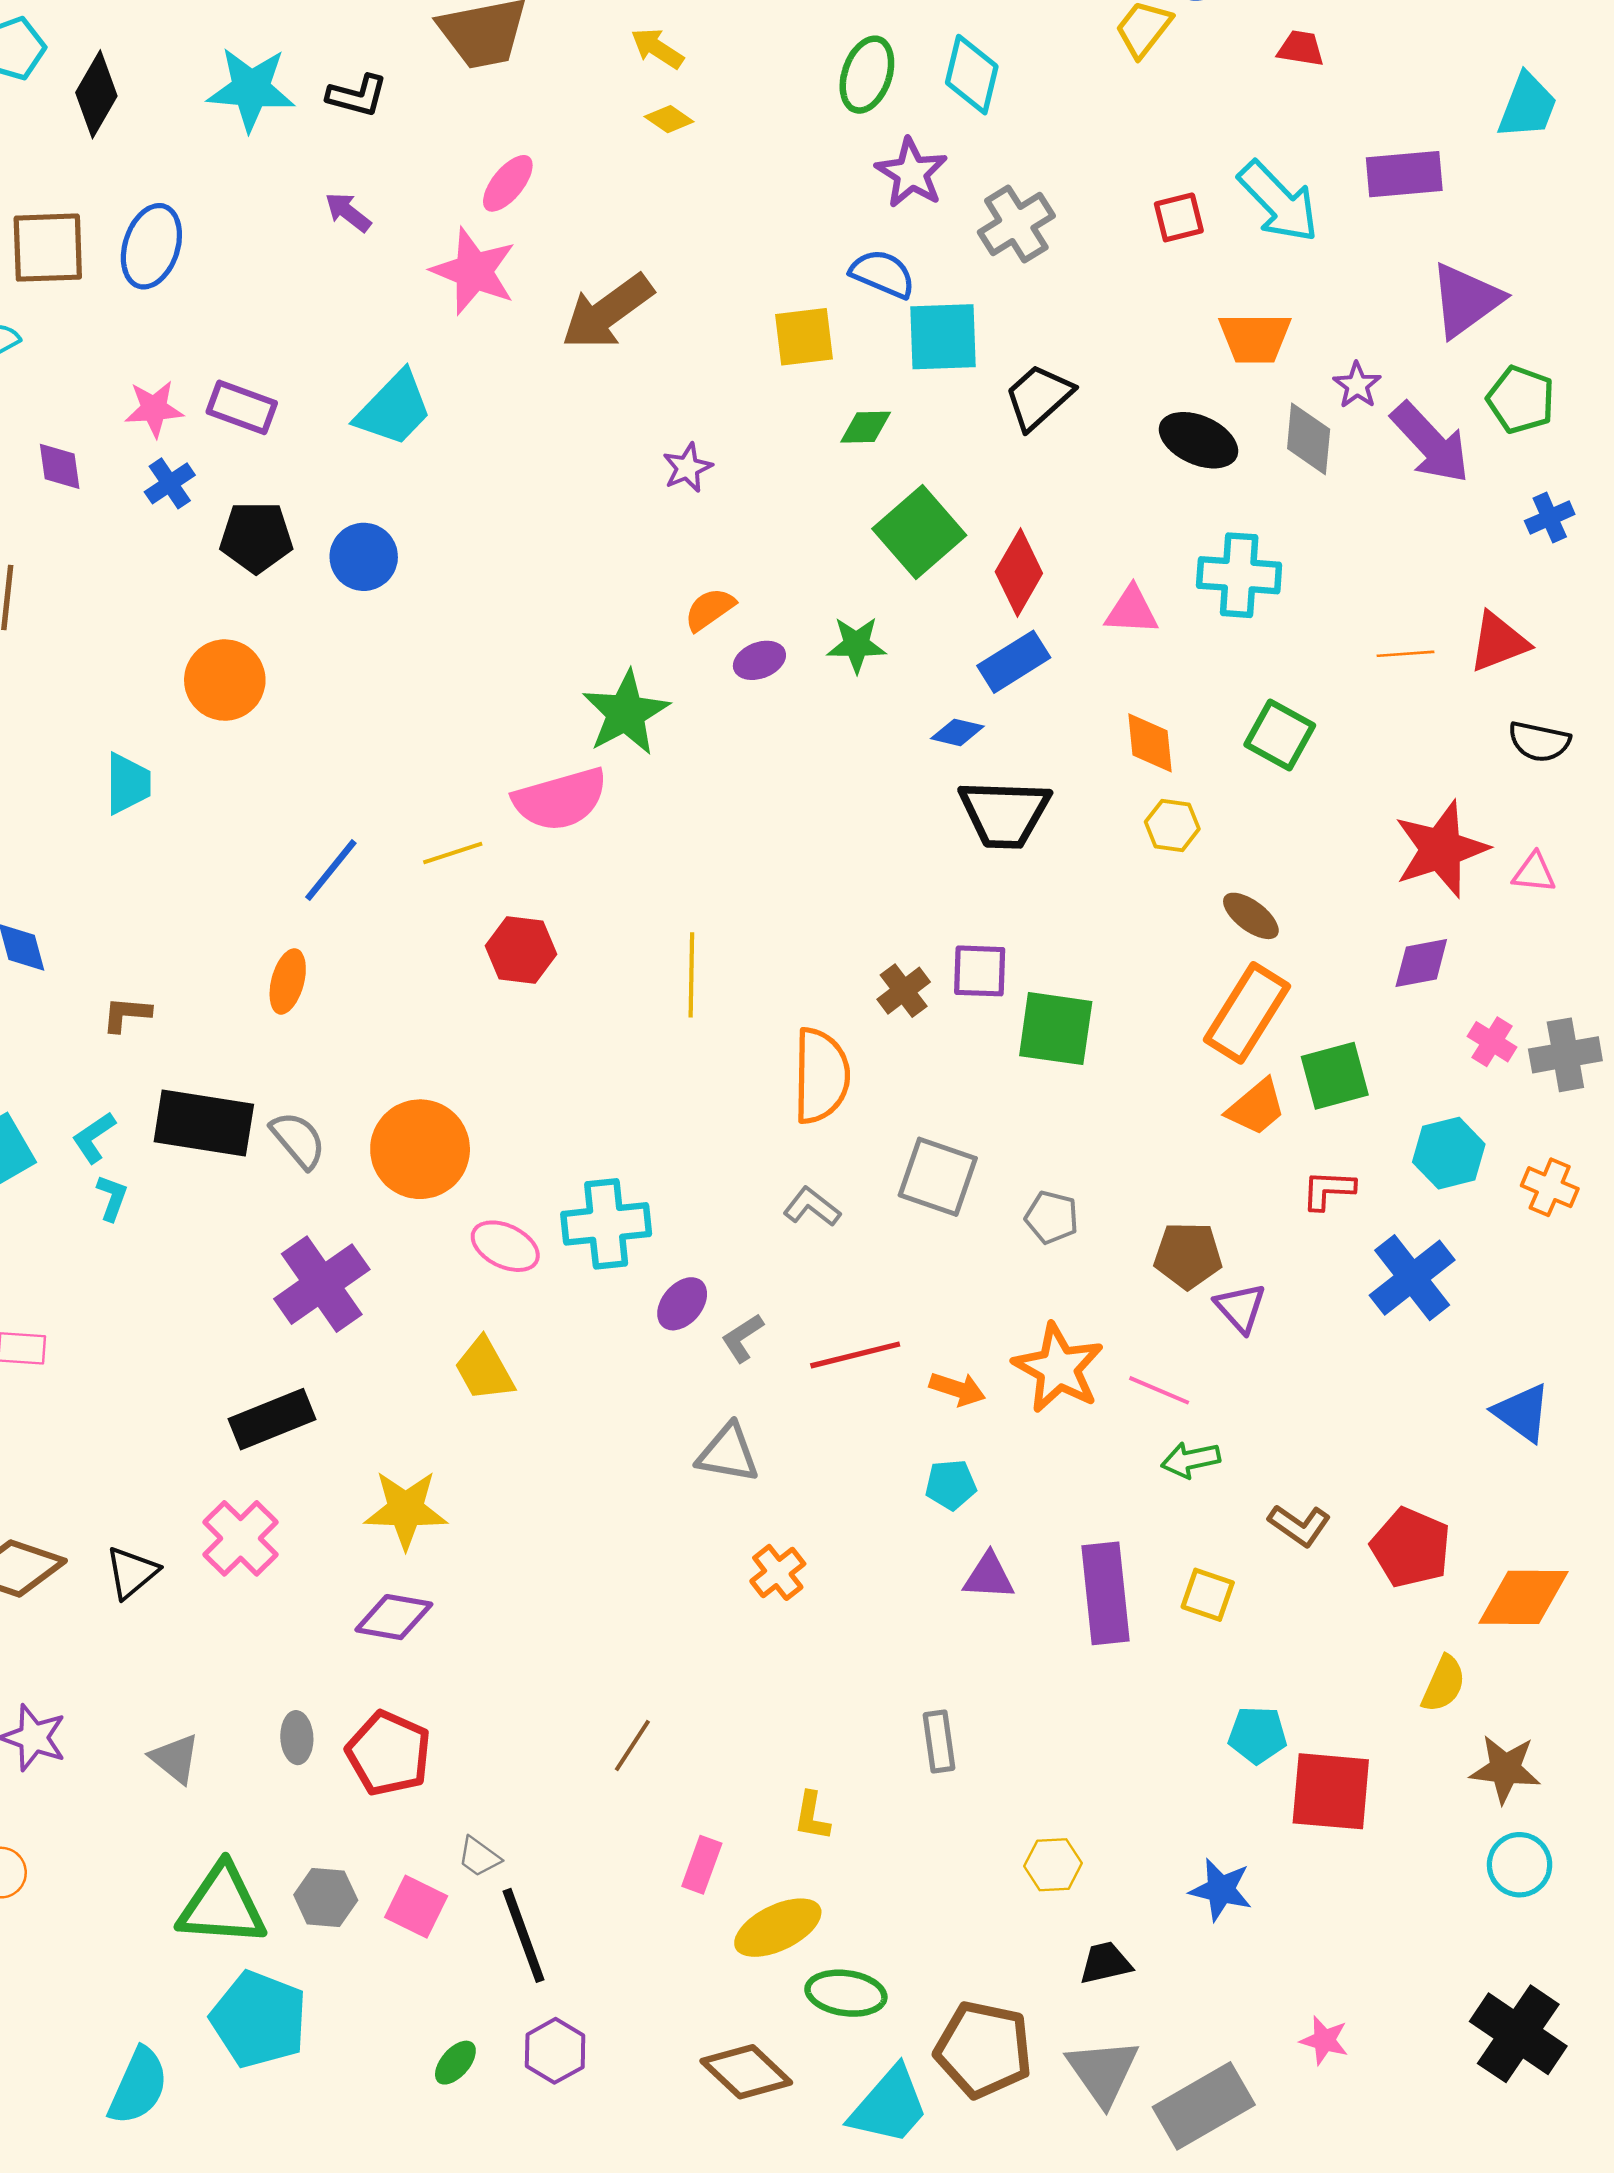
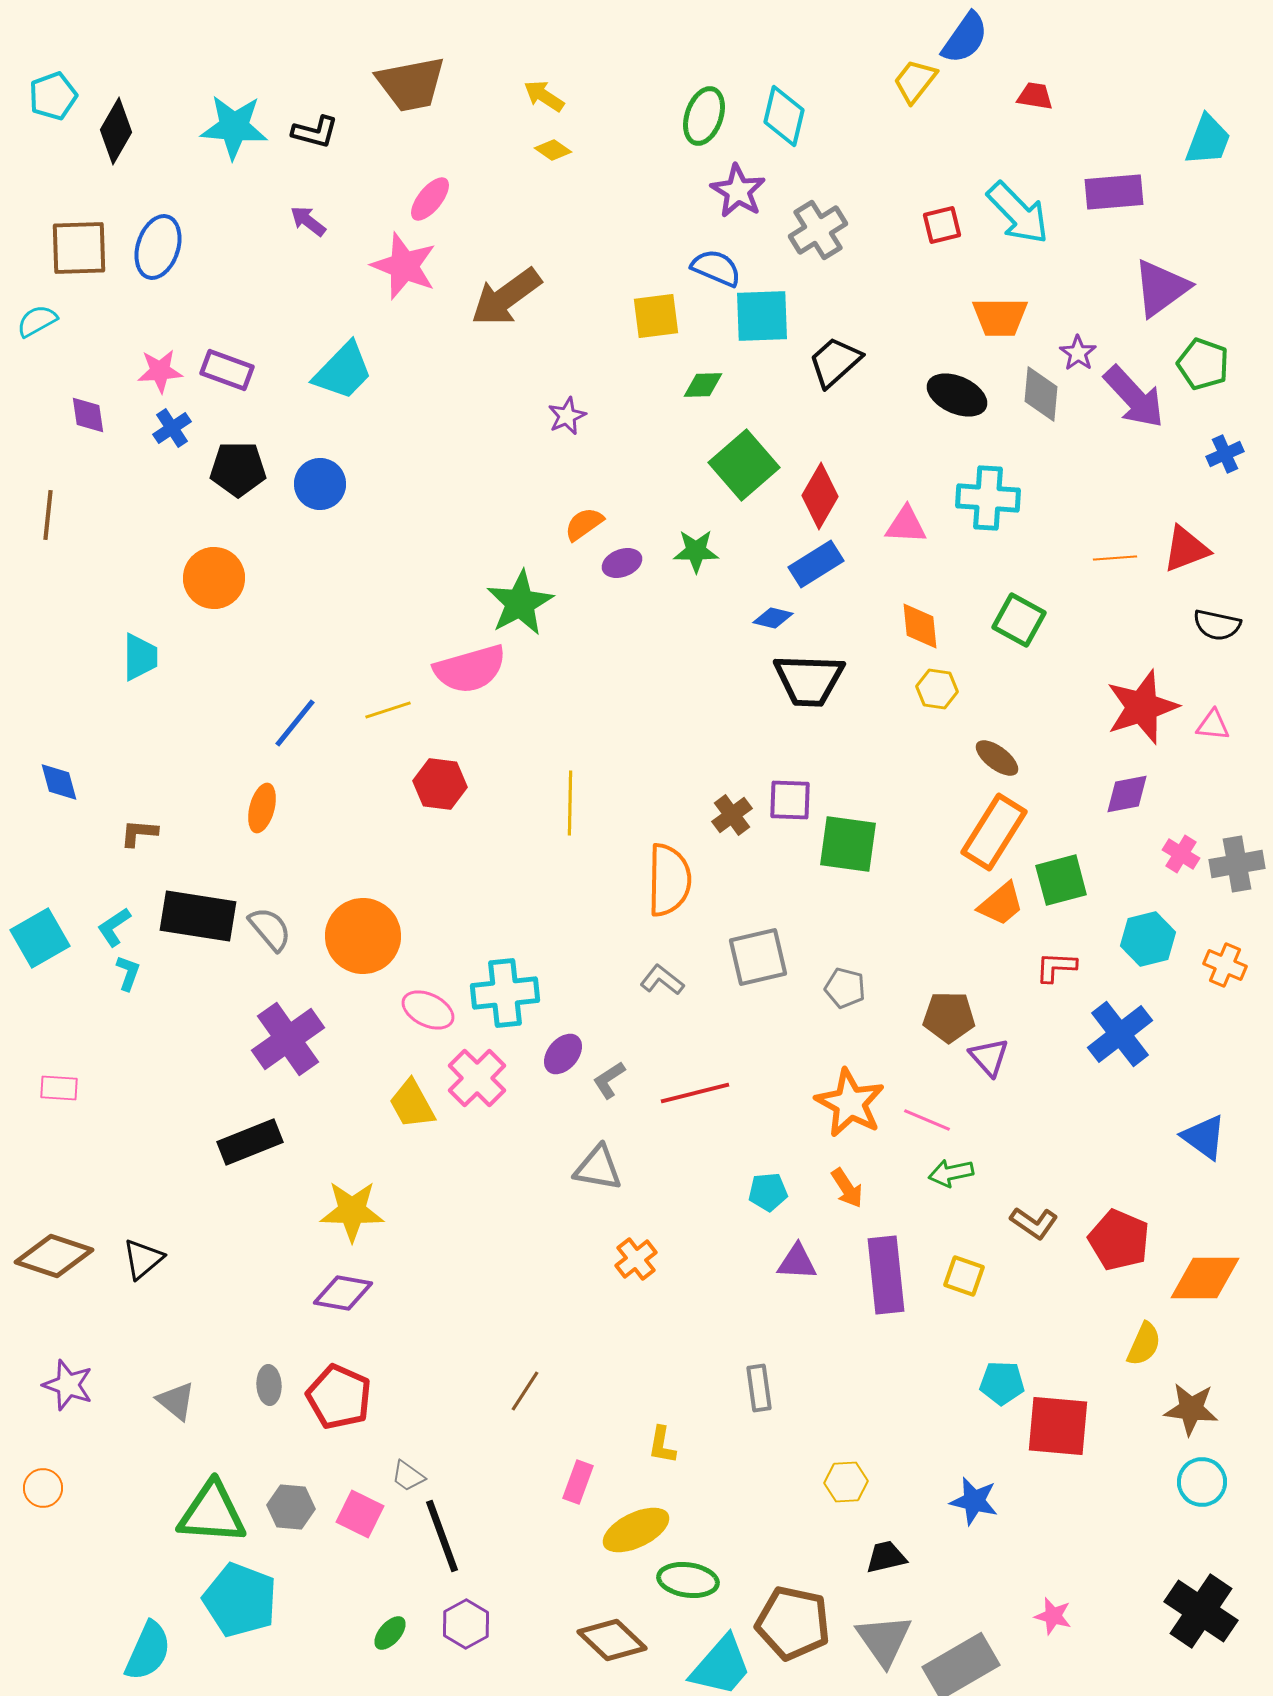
gray square: (938, 1177) -> (758, 957), turned -32
orange arrow: (957, 1389) -> (847, 1188), moved, turned 39
pink cross: (241, 1538) -> (477, 1078), moved

